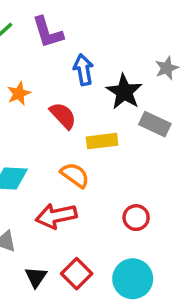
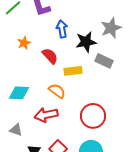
gray star: (167, 68) -> (111, 28), size x1.5
black star: (124, 92) -> (86, 42), turned 30
red circle: (136, 218) -> (93, 116), size x1.6

